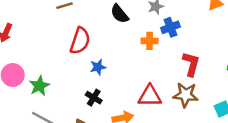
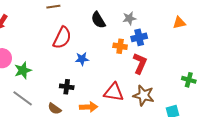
red L-shape: (191, 64) -> (140, 63), moved
blue star: (98, 67) -> (82, 59), moved
black cross: (94, 98) -> (67, 87), turned -32

